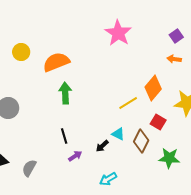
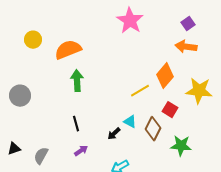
orange arrow: (174, 59) -> (186, 47), size x1.5
purple arrow: (75, 156) -> (81, 151), moved

